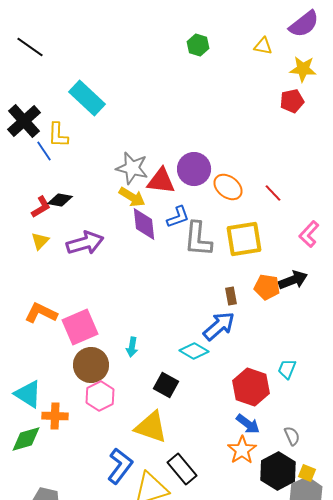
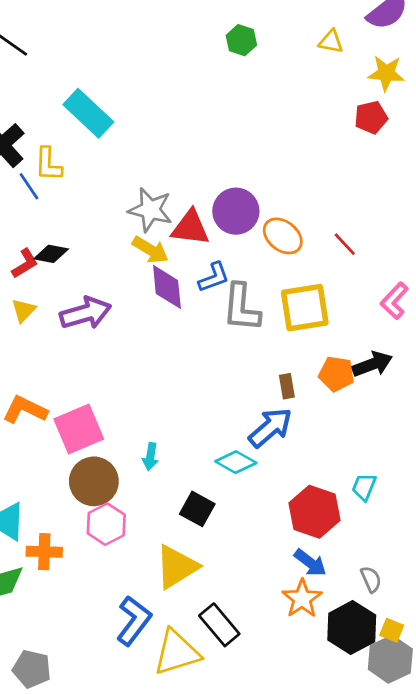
yellow triangle: (151, 427) -> (177, 567), turned -51

